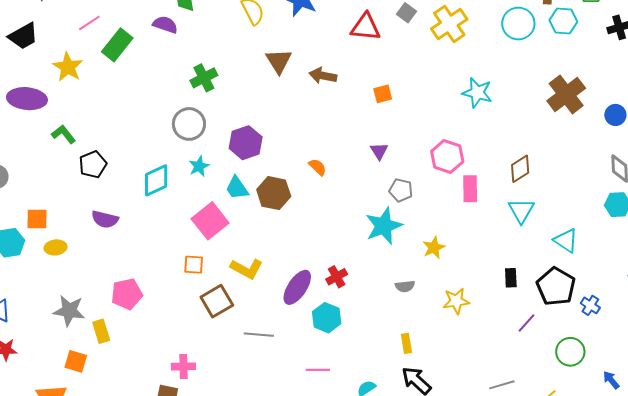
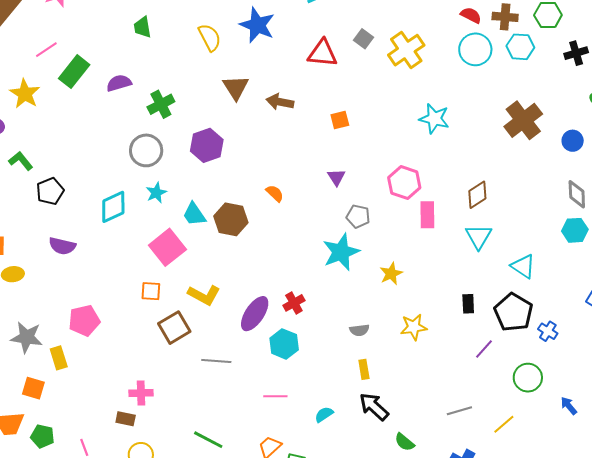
purple semicircle: (165, 25) -> (119, 83), moved, turned -35
purple hexagon: (246, 143) -> (207, 145), moved
gray semicircle: (405, 286) -> (359, 330), moved

